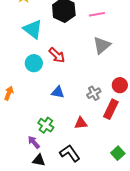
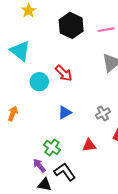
cyan triangle: (33, 29) -> (20, 51), moved
blue triangle: (58, 92) -> (65, 112), turned -40
black L-shape: (70, 153) -> (65, 172), moved

